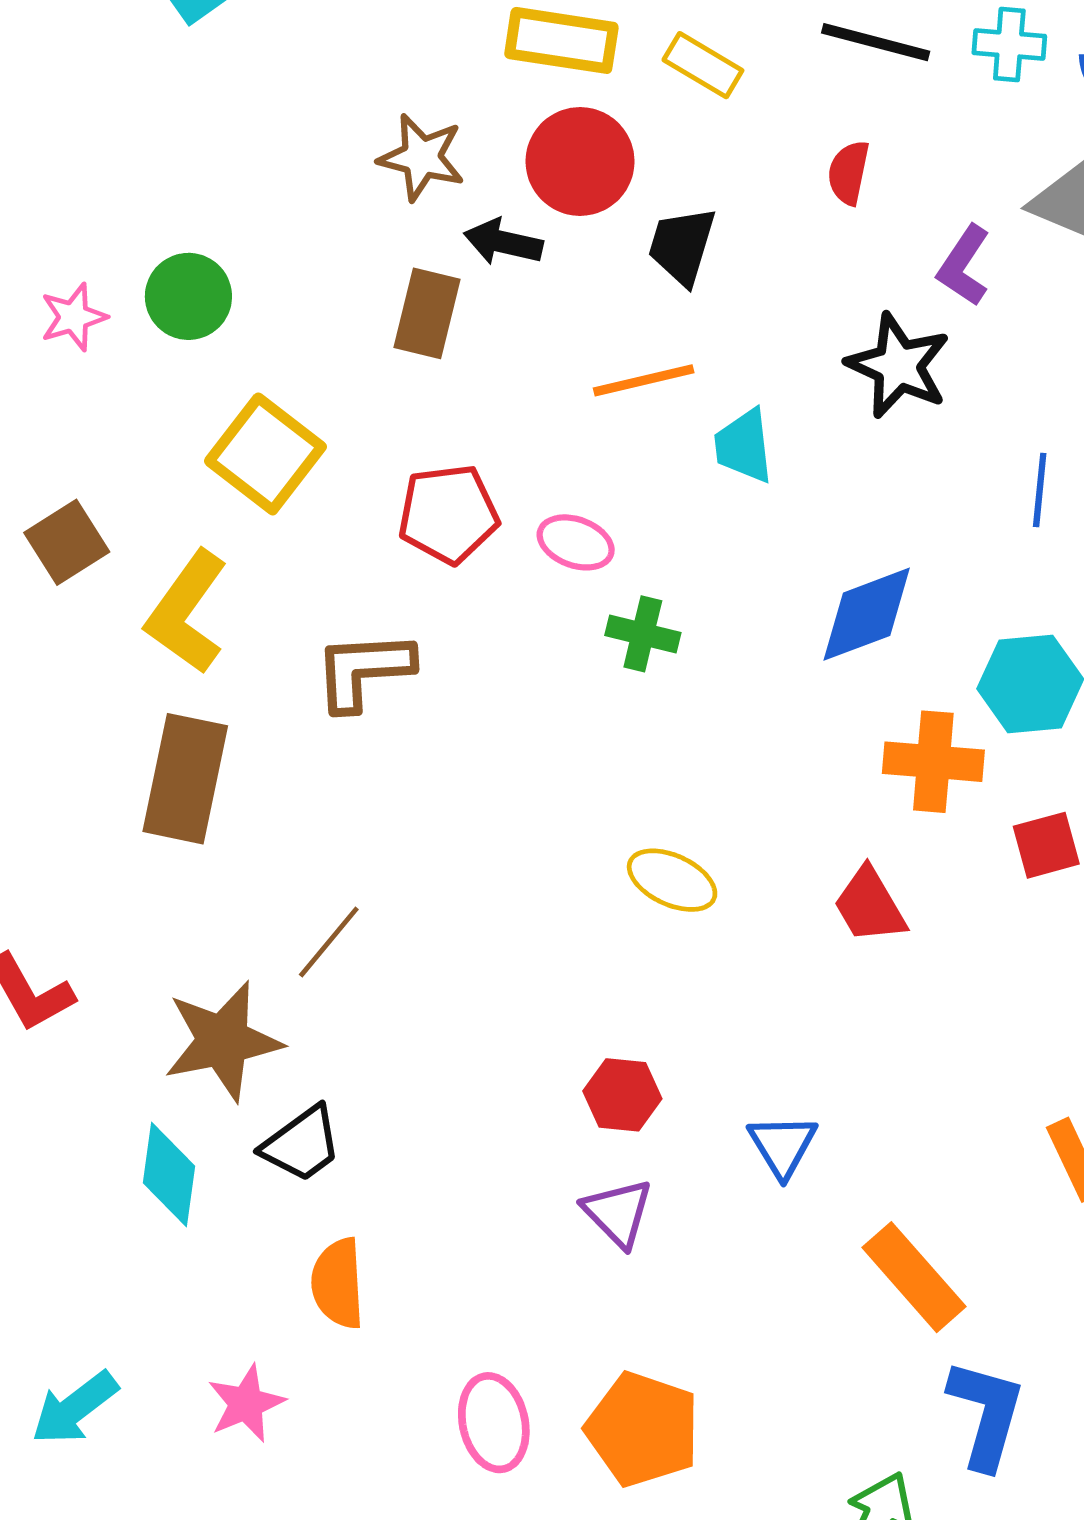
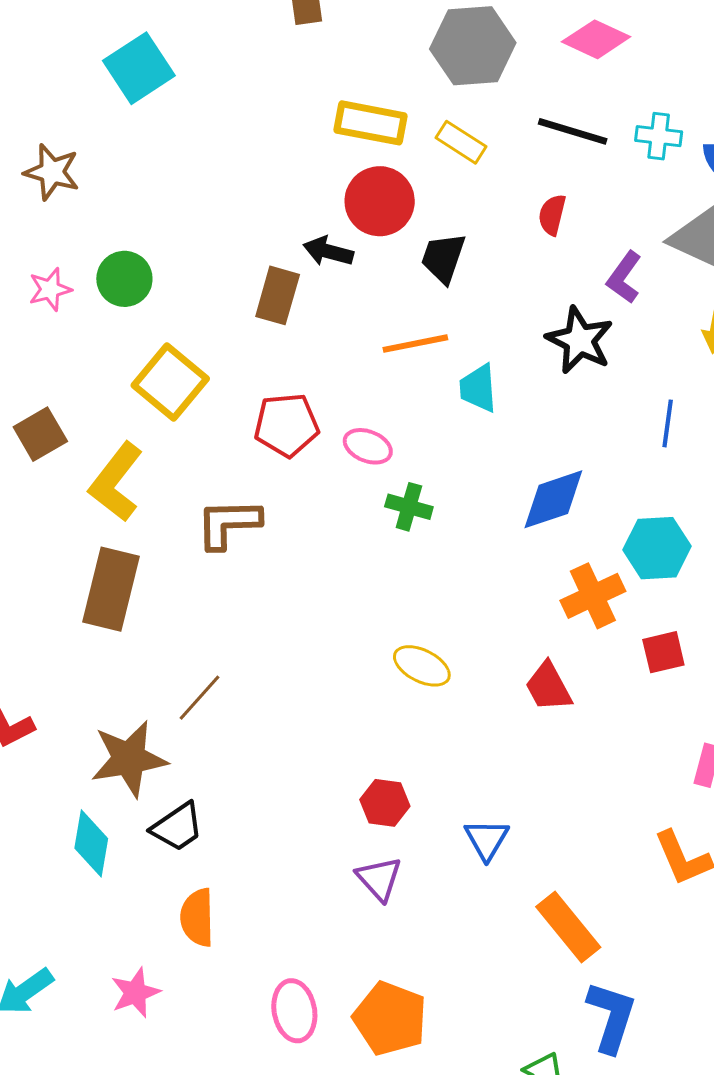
brown star: (422, 157) -> (52, 172), moved
orange cross: (933, 762) -> (593, 596), turned -32

